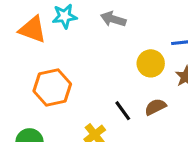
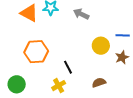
brown semicircle: (155, 107) -> (99, 83), moved
black line: (123, 111) -> (68, 67), moved

